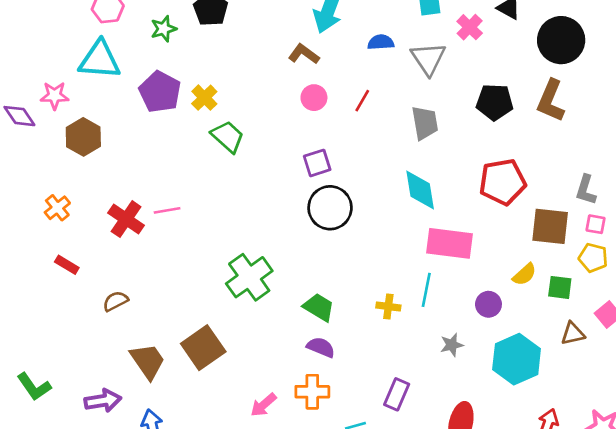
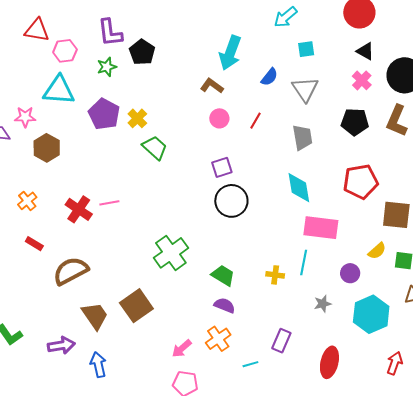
pink cross: (470, 27) -> (362, 80), moved
blue semicircle: (381, 42) -> (269, 77), turned 132
brown semicircle: (115, 301) -> (71, 271), size x1.8
orange cross: (312, 392) -> (218, 339), turned -35

